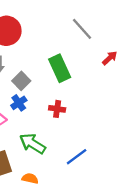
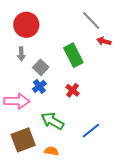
red arrow: (110, 58) -> (104, 41), moved, turned -120
red cross: (57, 109) -> (72, 90), turned 32

